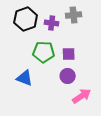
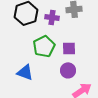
green pentagon: (44, 52) -> (44, 46), turned -30

